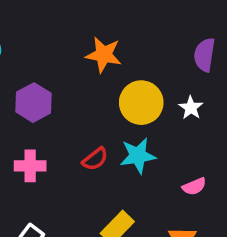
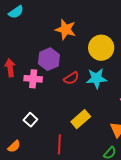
orange star: (104, 55) -> (66, 29), moved
purple hexagon: (34, 103) -> (49, 59), moved

